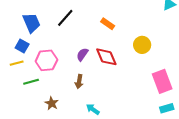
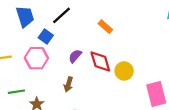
yellow circle: (142, 45) -> (124, 71), moved
blue square: (22, 46) -> (46, 36), moved
green line: (31, 82) -> (16, 92), moved

